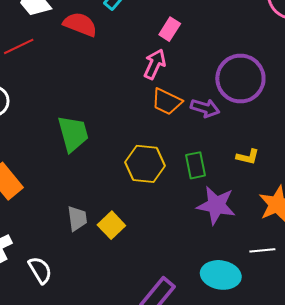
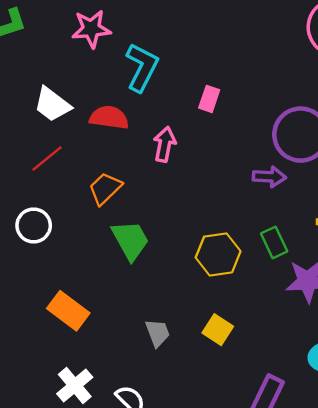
pink arrow: (155, 64) -> (165, 144), moved
orange trapezoid: (167, 102) -> (105, 188), moved, turned 124
yellow square: (111, 225) -> (218, 330), moved

